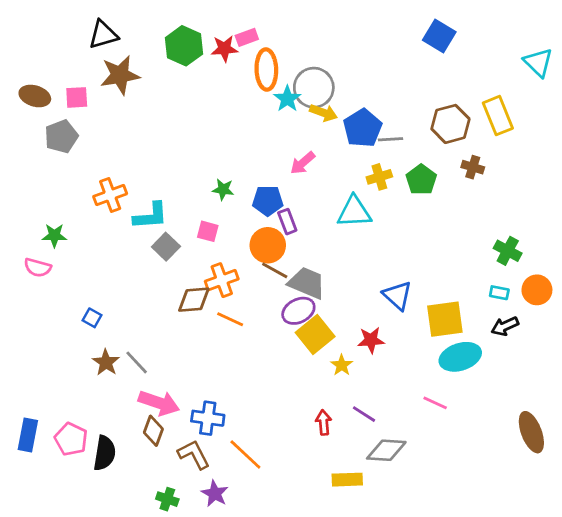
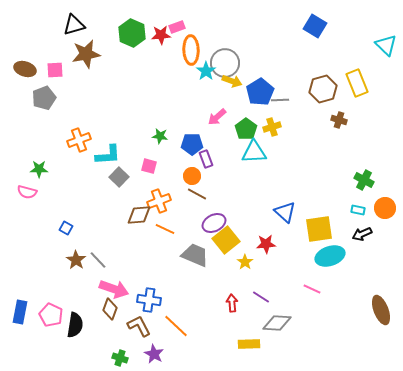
green pentagon: (421, 180) -> (246, 129), moved
orange circle: (268, 245) -> (192, 176), size x0.7
gray trapezoid: (307, 283) -> (195, 255), moved

